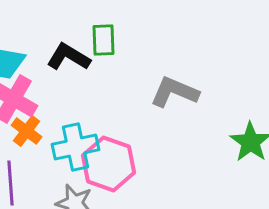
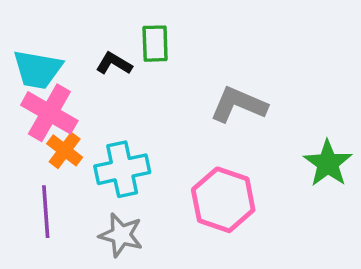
black L-shape: (68, 57) -> (114, 63), size x0.7
pink hexagon: (108, 164) -> (223, 200), moved

